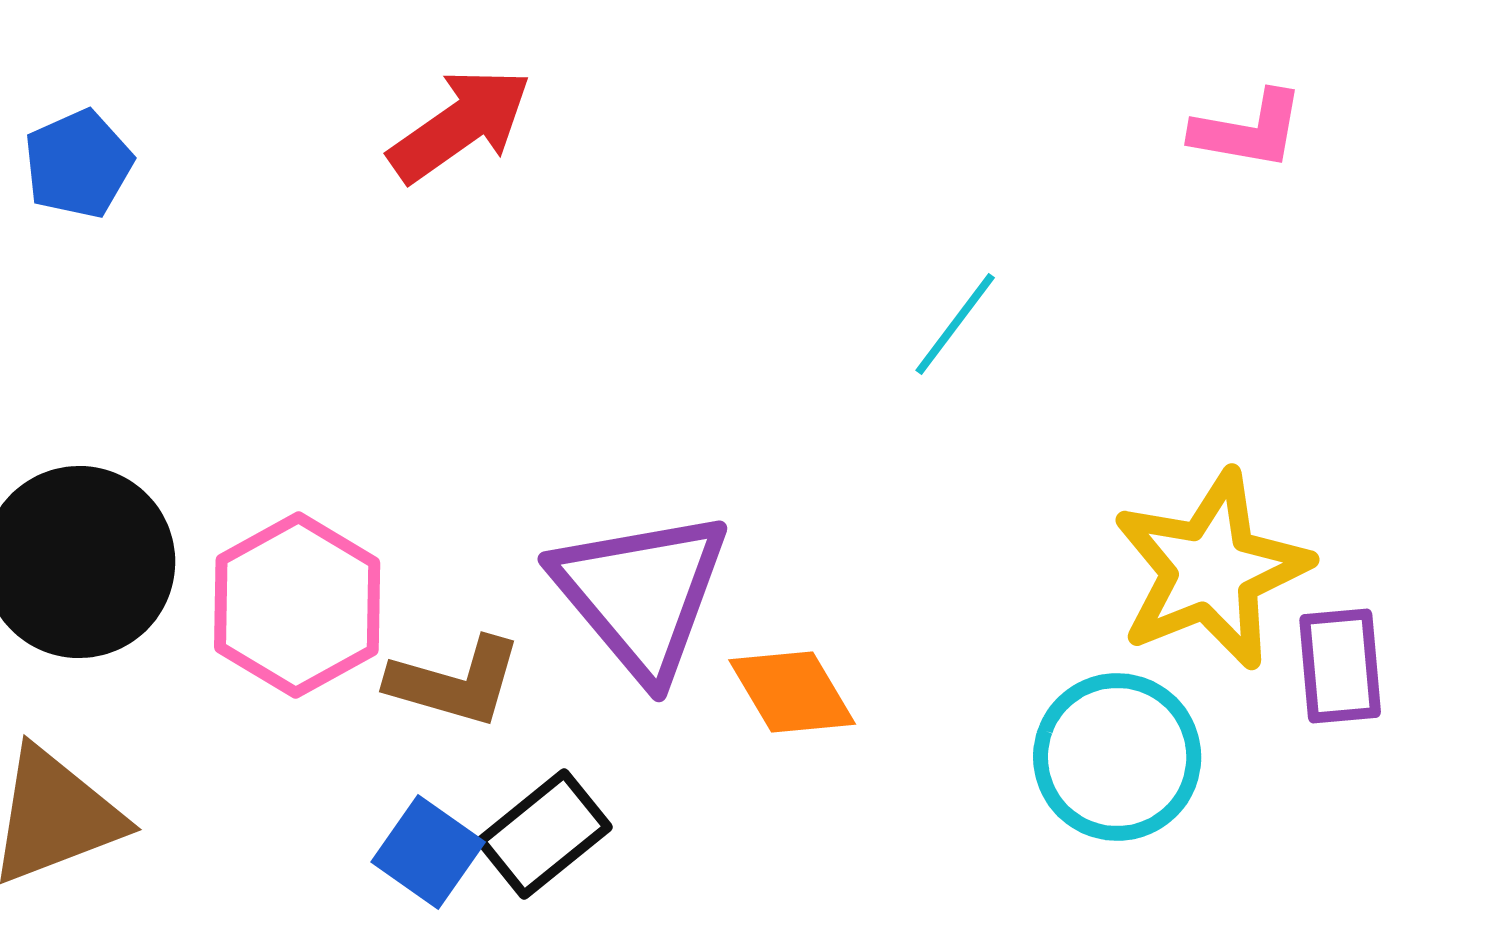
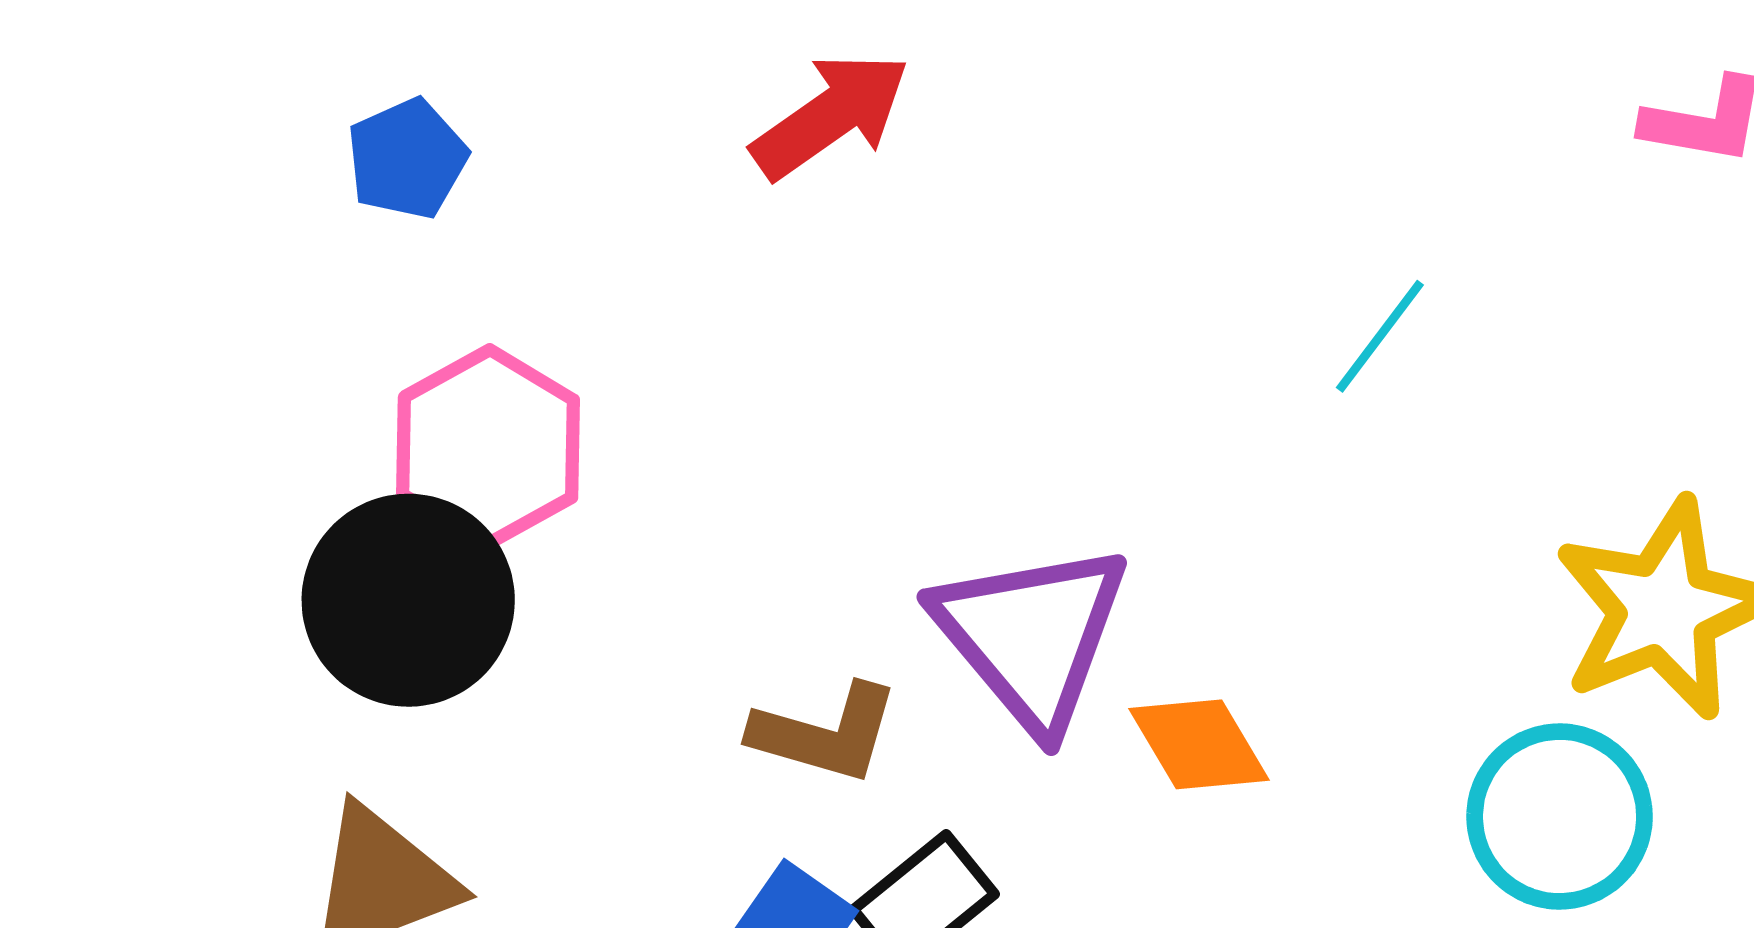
pink hexagon: (297, 605) -> (488, 447), moved

